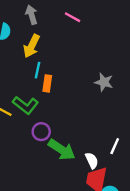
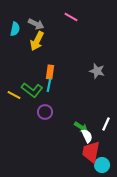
gray arrow: (32, 15) -> (36, 24), moved, turned 133
cyan line: (38, 70) -> (49, 85), moved
green arrow: (62, 150) -> (81, 127), moved, size x0.6

